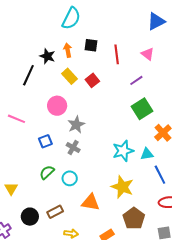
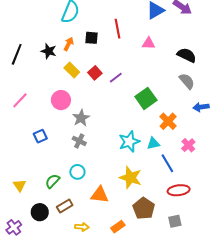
orange arrow: (68, 50) -> (69, 44), turned 40
red line: (117, 54) -> (117, 29), moved
pink triangle: (148, 54) -> (149, 43), turned -32
black line: (28, 75) -> (17, 54), moved
purple line: (136, 80) -> (116, 78), moved
pink line: (16, 119) -> (20, 100), moved, turned -66
blue square: (45, 141) -> (40, 136), moved
green semicircle: (47, 172) -> (53, 181), moved

